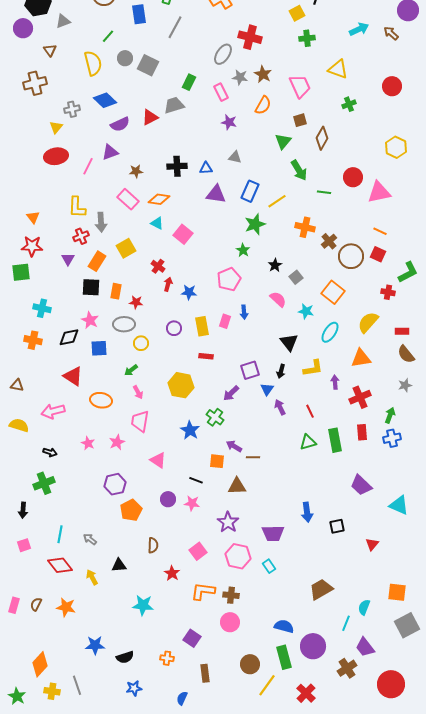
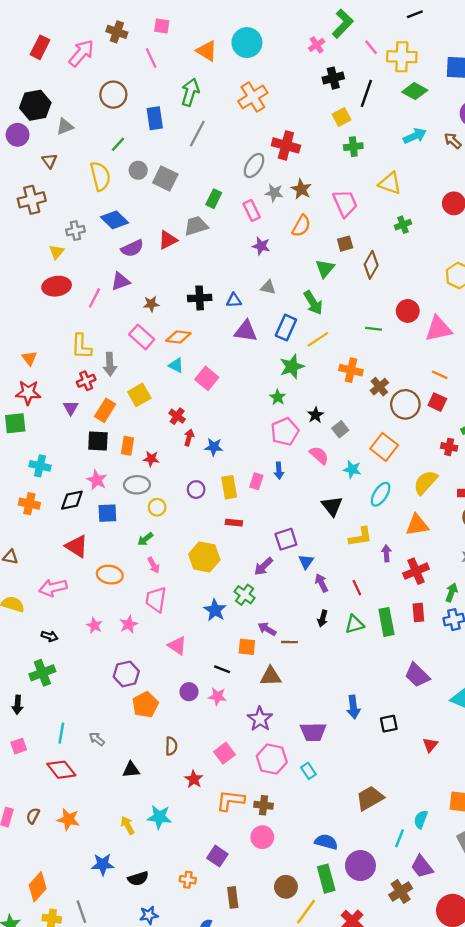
green arrow: (299, 170) -> (313, 303), moved
pink pentagon: (229, 279) -> (285, 432), moved
black arrow: (281, 371) -> (323, 618), moved
yellow arrow: (92, 577) -> (128, 825), moved

